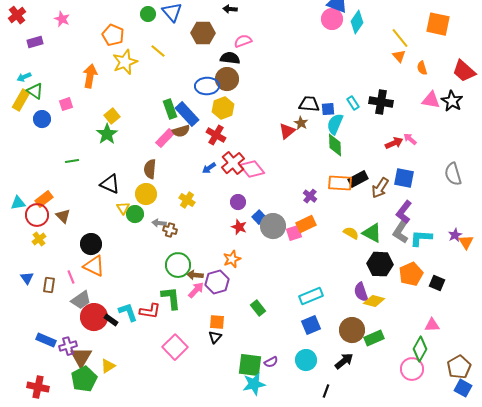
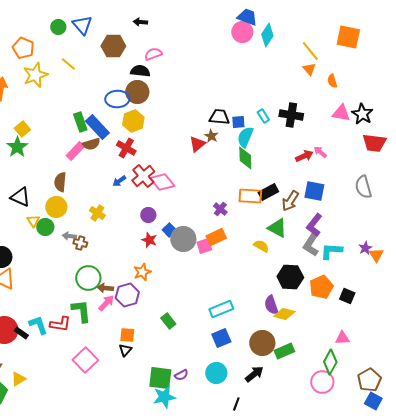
red trapezoid: (464, 71) -> (374, 143), moved, turned -35
green triangle: (372, 233) -> (277, 228), moved

